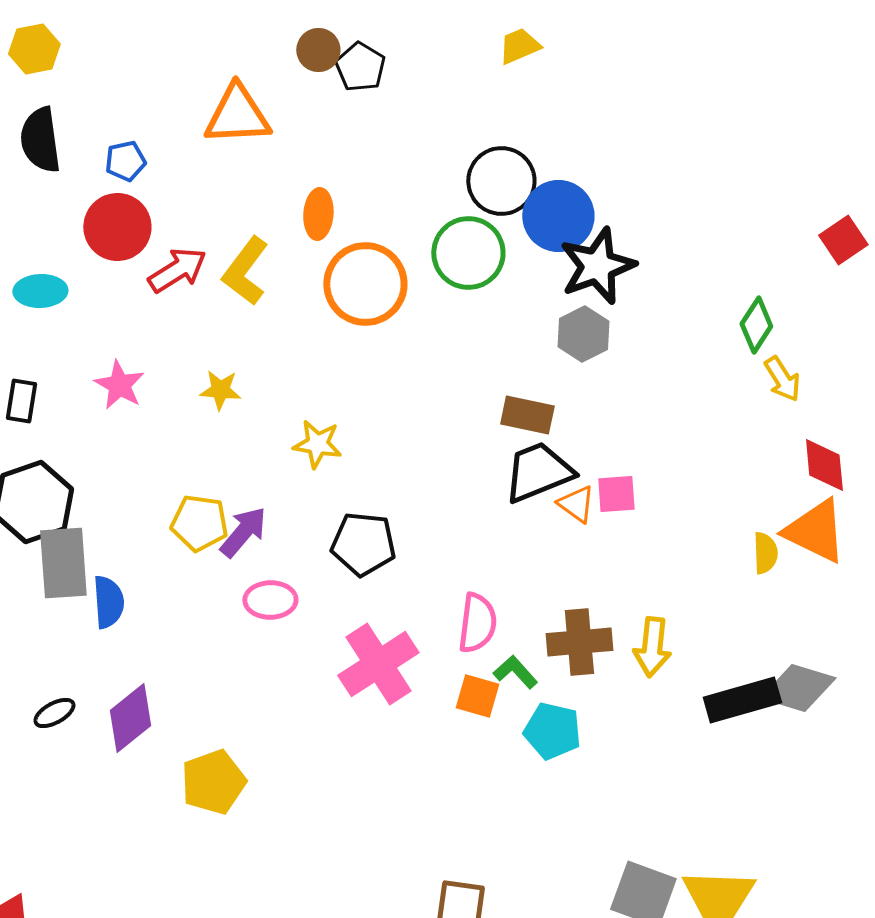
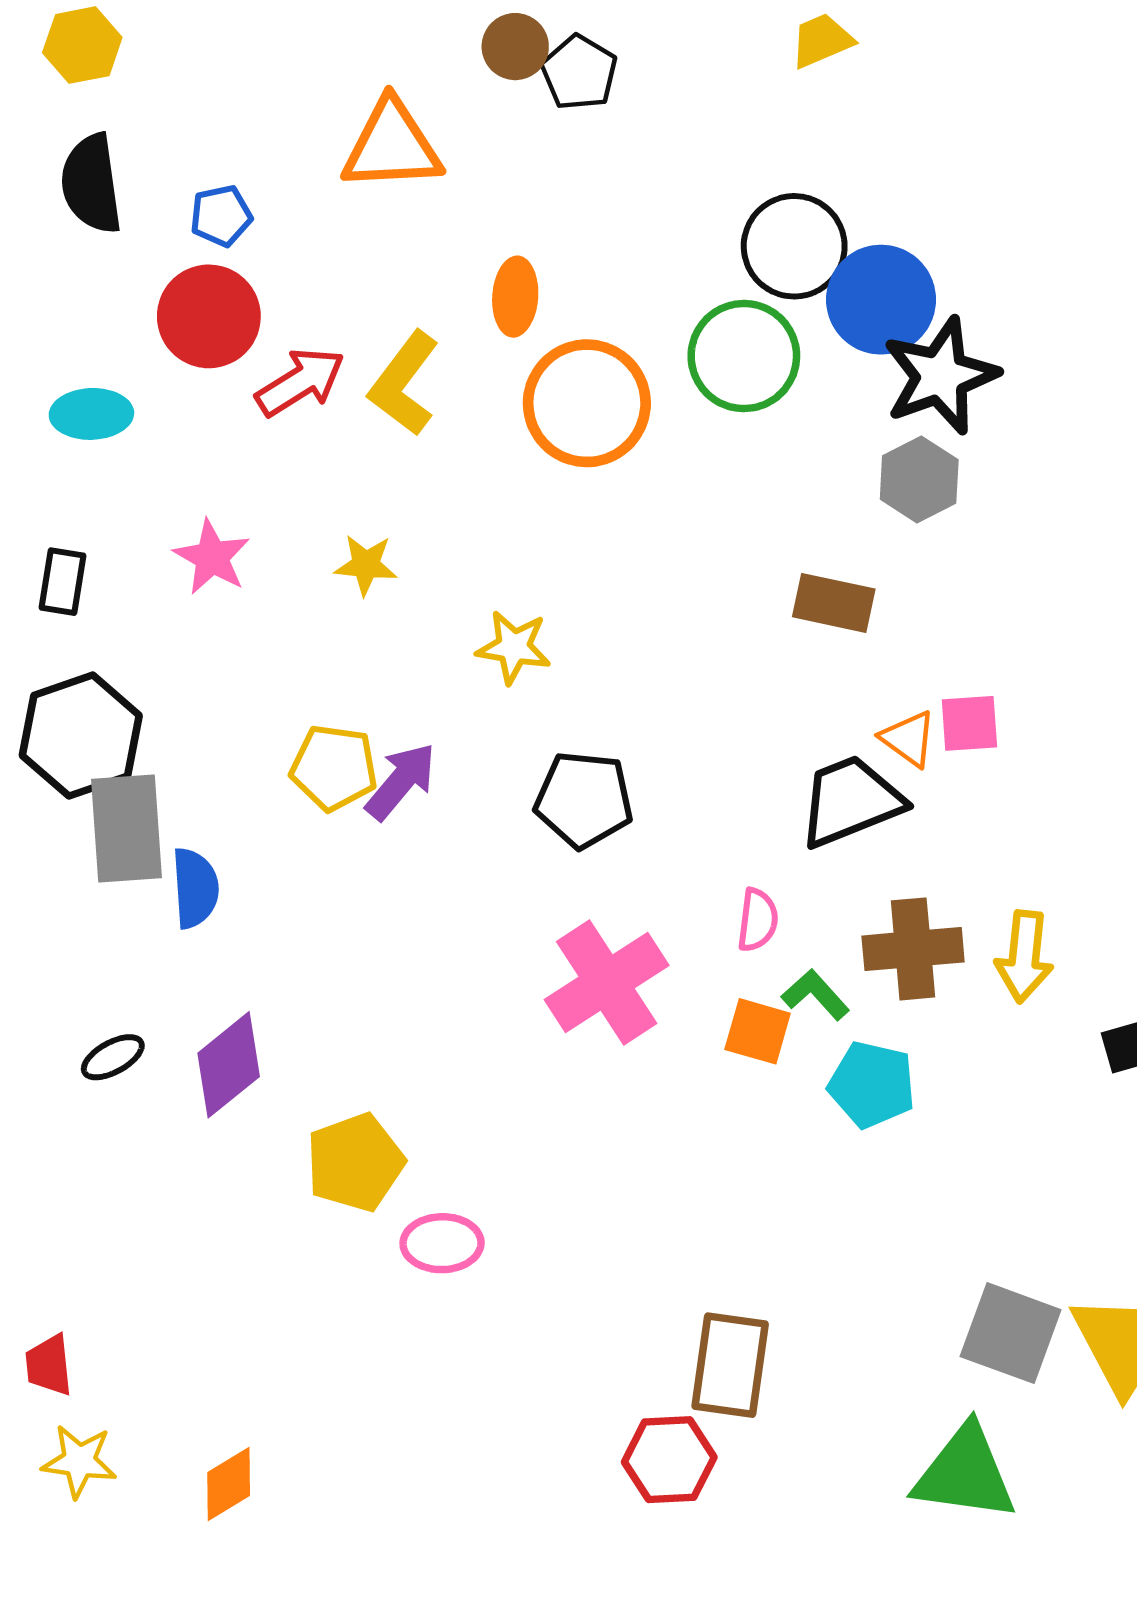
black trapezoid: (538, 472) -> (851, 801), moved
pink ellipse: (270, 600) -> (442, 1243), moved
pink semicircle: (477, 623) -> (758, 920), size x0.7

